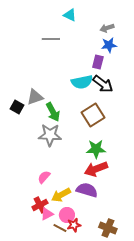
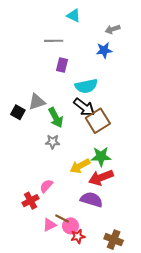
blue star: (109, 45) -> (104, 50), moved
purple rectangle: (98, 62) -> (62, 65), moved
black arrow: (103, 84) -> (84, 107), moved
gray star: (50, 135) -> (53, 142), size x0.6
yellow arrow: (61, 195) -> (80, 166), moved
red cross: (40, 205) -> (30, 201), moved
brown line: (60, 228) -> (62, 219), moved

